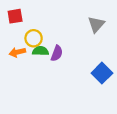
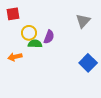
orange arrow: (17, 52) -> (15, 57), moved
purple semicircle: (57, 53) -> (49, 37), moved

